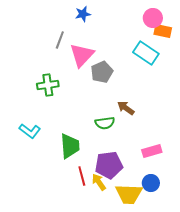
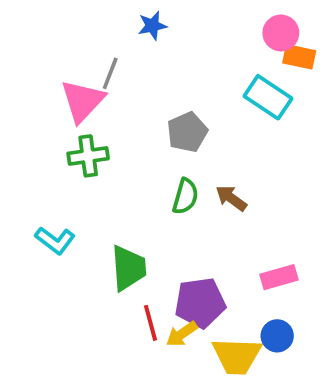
pink triangle: (82, 55) -> (83, 101), moved
green semicircle: (105, 123) -> (185, 196), moved, turned -66
yellow arrow: (99, 182) -> (182, 334), turned -90

